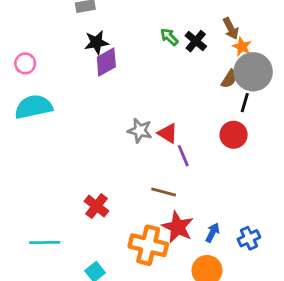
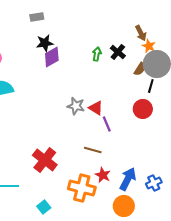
green arrow: (169, 37) -> (97, 54), moved, turned 56
black cross: (196, 41) -> (118, 52), moved
red cross: (96, 206) -> (45, 160), size x1.4
red star: (178, 227) -> (103, 175), size x0.7
blue arrow: (213, 233) -> (128, 179), size x1.6

